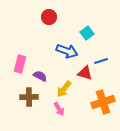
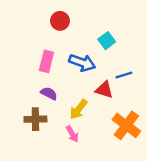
pink rectangle: (20, 64) -> (46, 61), moved
orange cross: (103, 102) -> (126, 125), turned -35

